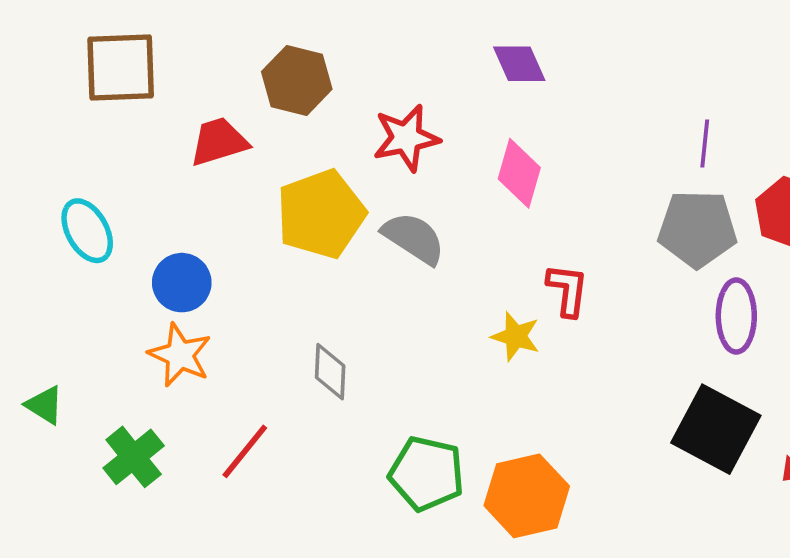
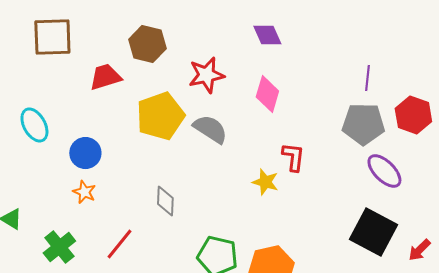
purple ellipse: (736, 316) -> (384, 171), turned -45
orange star: (180, 355) -> (84, 192), size x0.7

